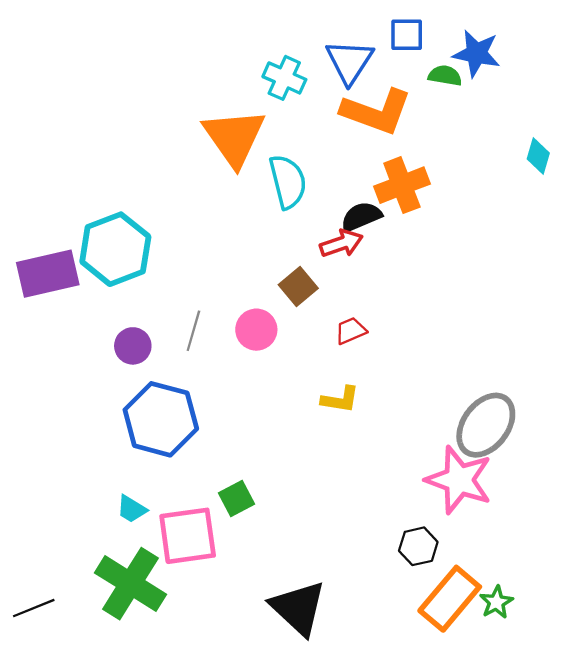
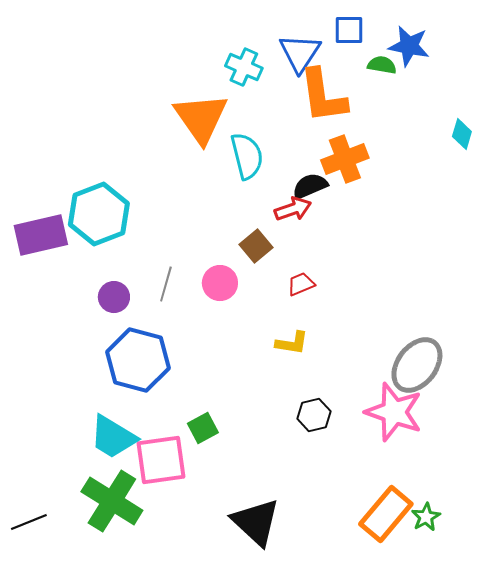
orange L-shape: (376, 112) -> (323, 96), turned 62
cyan trapezoid: (132, 509) -> (113, 437), size x1.8
black hexagon: (418, 546) -> (314, 415), moved

